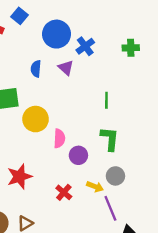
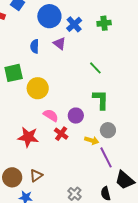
green cross: (131, 48) -> (104, 23), moved
green line: (106, 100) -> (95, 68), turned -40
pink semicircle: (59, 138) -> (51, 115), moved, turned -56
red star: (20, 176) -> (28, 137), turned 30
red cross: (64, 192) -> (61, 134), moved

